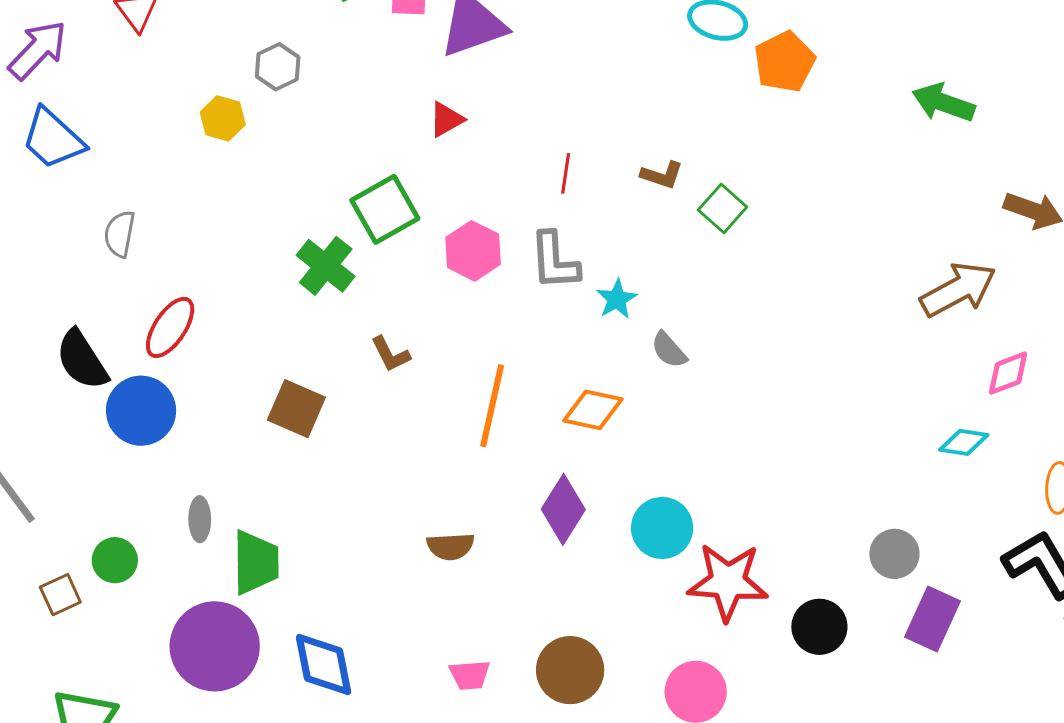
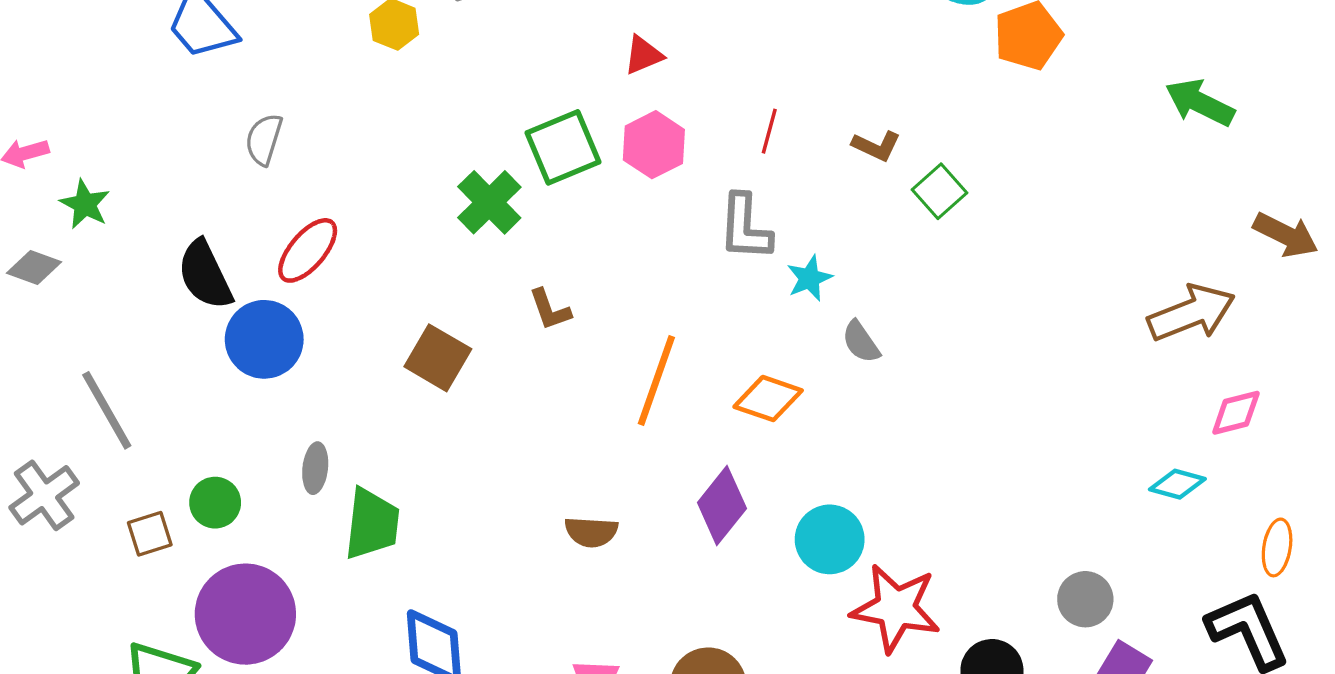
pink hexagon: (473, 251) -> (654, 145), moved
purple circle: (215, 646) -> (245, 614), moved

